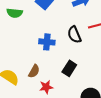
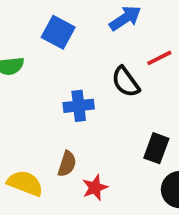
black rectangle: (69, 68) -> (156, 148), moved

